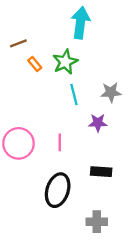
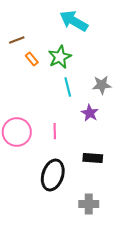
cyan arrow: (80, 23) -> (74, 21), turned -68
purple star: (98, 123) -> (90, 113), turned 30

